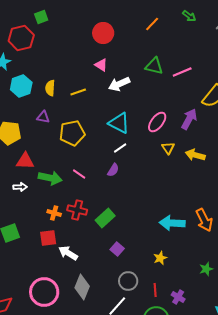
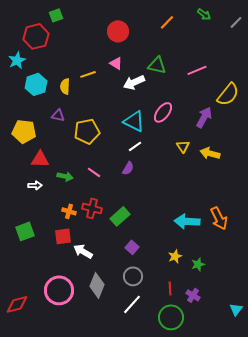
green triangle: (154, 66) -> (157, 65), moved
yellow line: (78, 92) -> (88, 74), moved
pink ellipse: (157, 122) -> (163, 112), moved
green arrow: (50, 178) -> (65, 176), size x0.7
green star: (206, 269) -> (198, 264), moved
gray circle: (128, 281) -> (133, 276), moved

